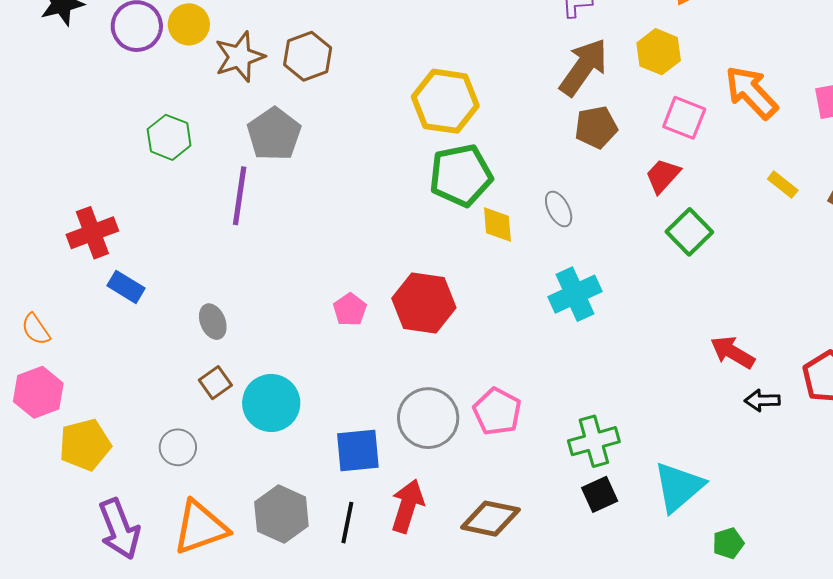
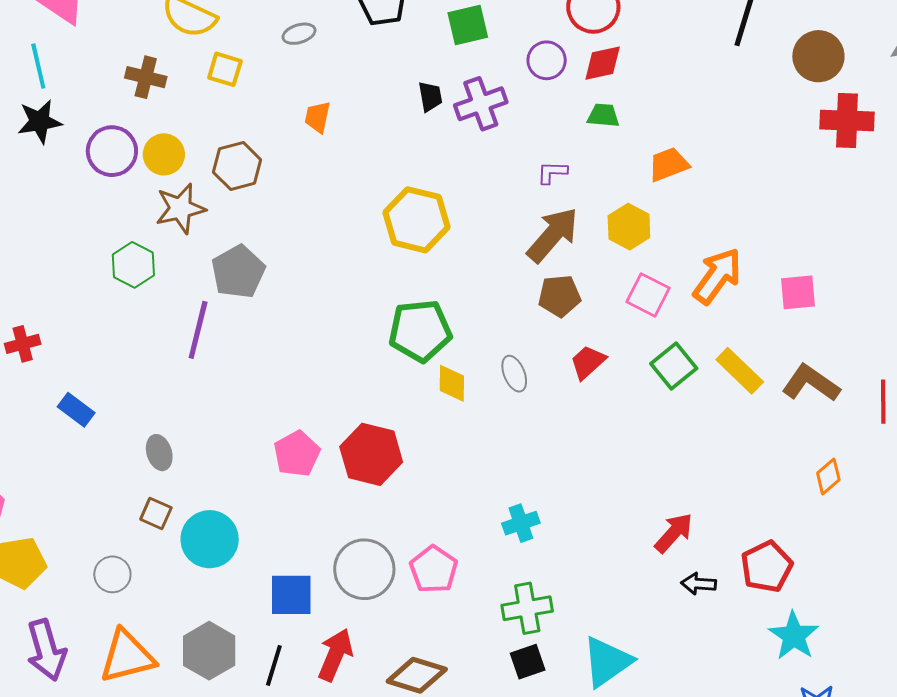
brown hexagon: (308, 56) -> (237, 166), moved
brown star: (240, 57) -> (180, 208), moved
orange arrow: (751, 92) -> (717, 276), turned 74
yellow hexagon: (445, 101) -> (417, 220), moved
red trapezoid: (663, 176) -> (588, 362), moved
yellow rectangle: (783, 185) -> (740, 371), size x1.6
green square: (689, 232) -> (674, 366), moved
red cross: (92, 233) -> (23, 344), moved, size x0.7
cyan cross: (575, 294) -> (521, 523), moved, size x0.7
pink pentagon: (350, 310) -> (297, 454), size x1.4
red arrow: (733, 352) -> (674, 533), turned 96
brown square: (215, 383) -> (156, 514), turned -36

